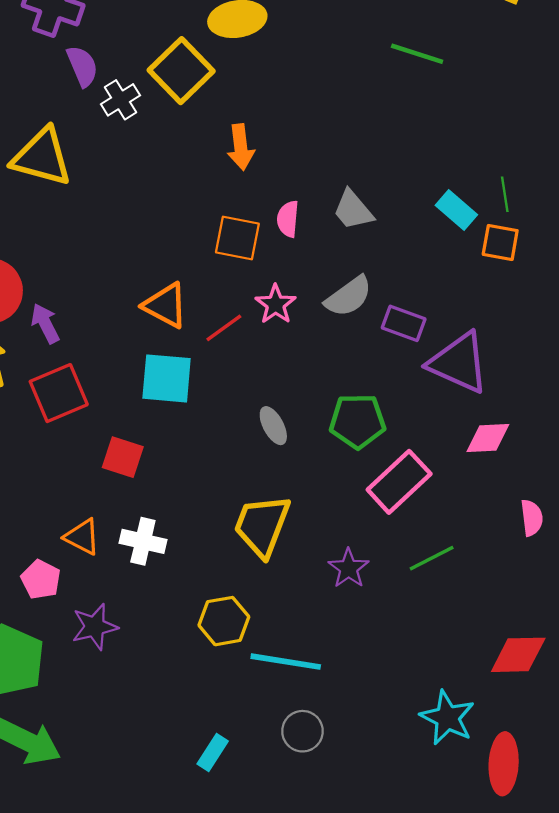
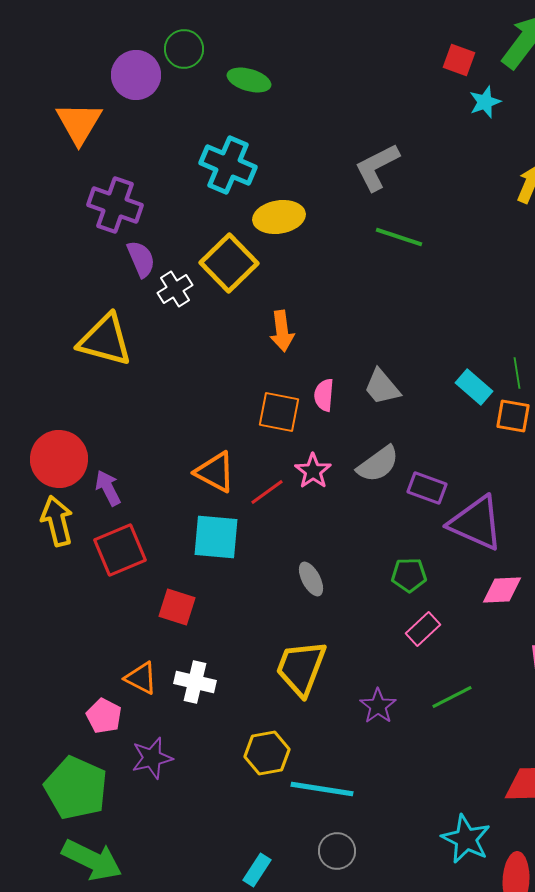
green line: (417, 54) -> (399, 237), moved
green pentagon: (358, 421) -> (409, 575), moved, size x0.7
pink rectangle: (399, 482) -> (423, 629), size x0.6

